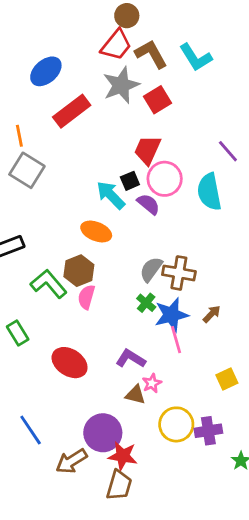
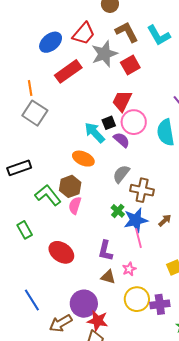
red trapezoid: (116, 45) -> (84, 34), moved
gray semicircle: (151, 269) -> (121, 174), moved
purple L-shape: (131, 359) -> (105, 251), turned -110
pink star: (152, 383) -> (129, 269), moved

